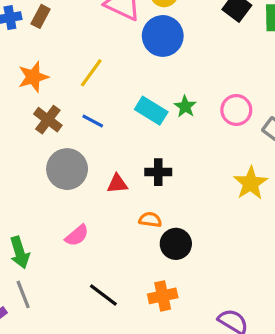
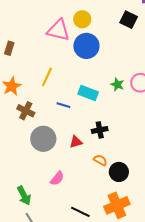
green star: (185, 107) -> (117, 85), moved
blue line: (93, 121) -> (63, 105), moved
orange semicircle: (150, 220) -> (100, 160), turned 32
orange cross: (163, 296) -> (117, 205), size x1.4

